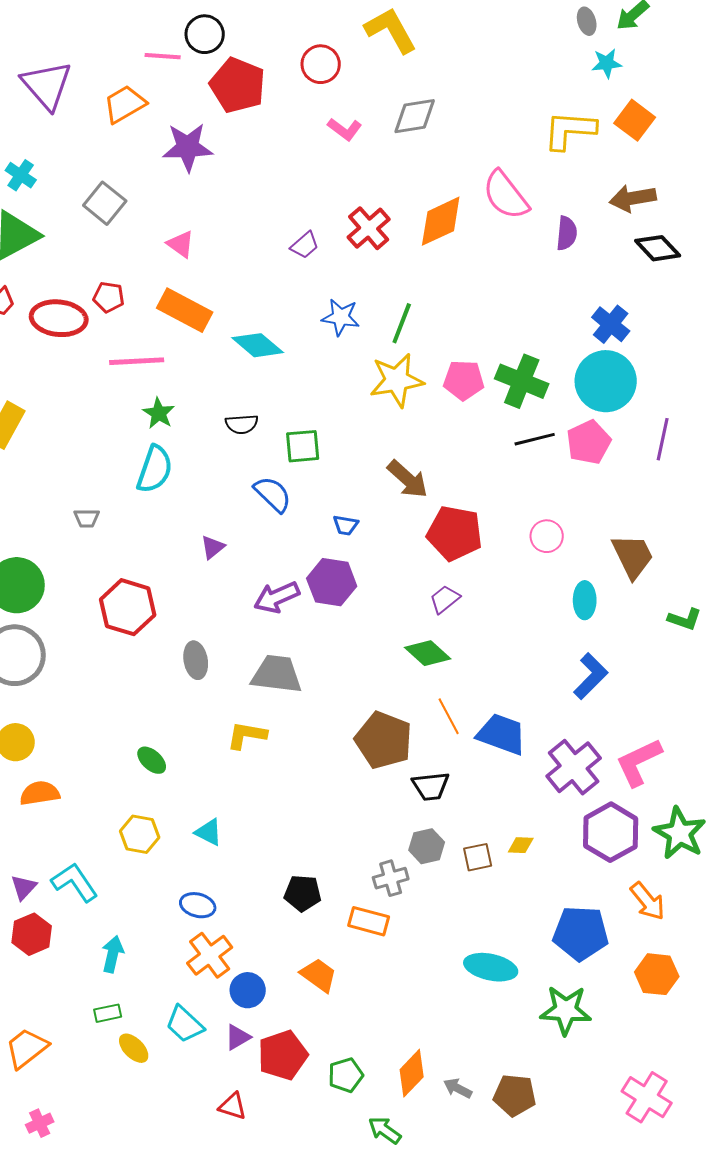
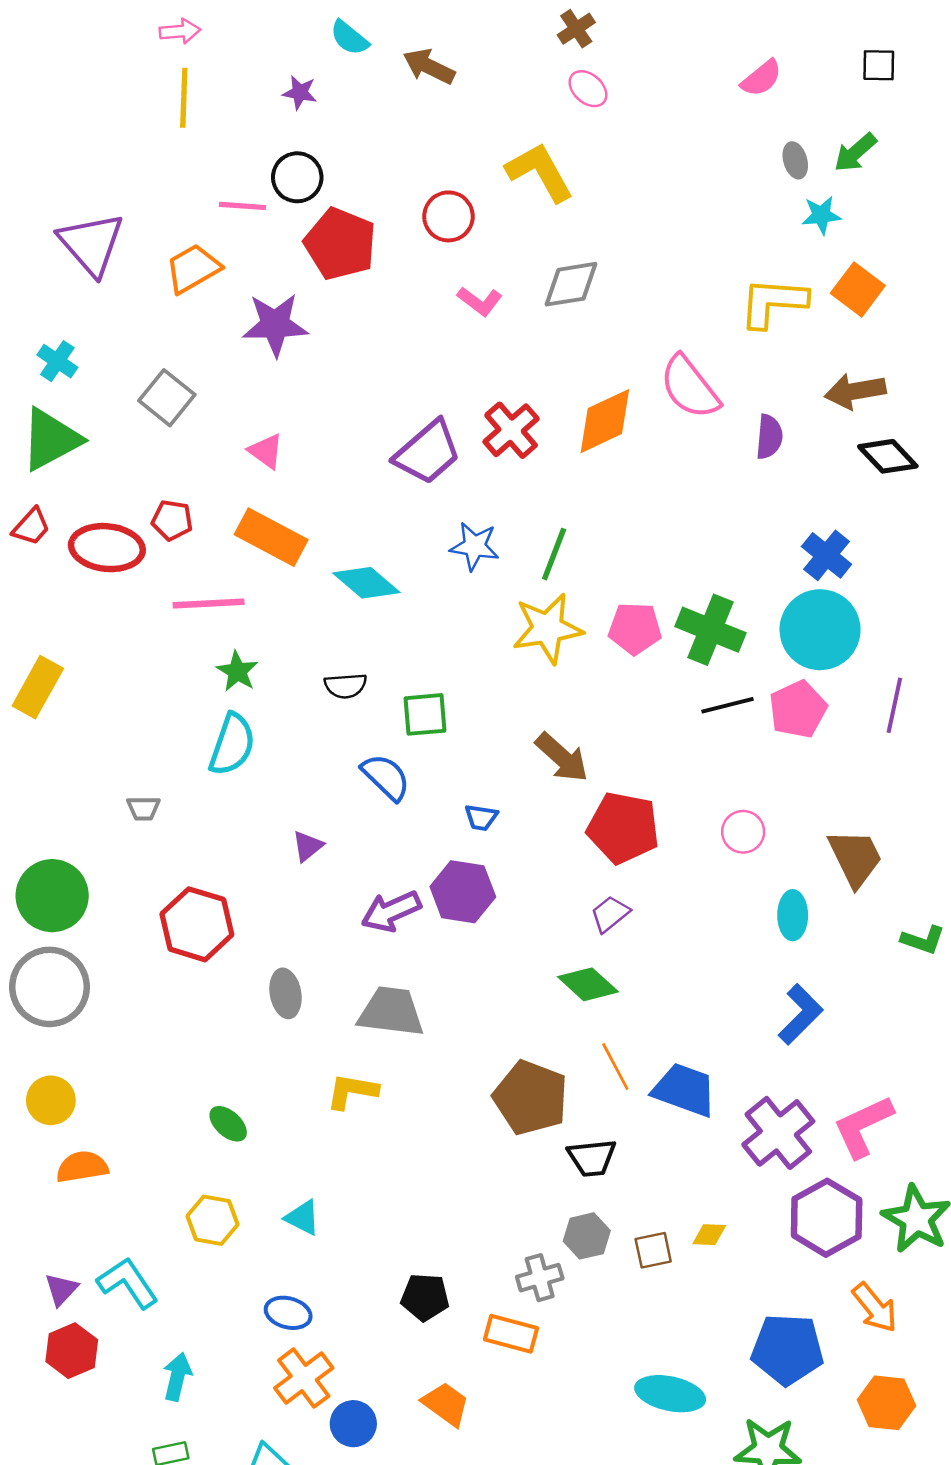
purple trapezoid: (305, 245) -> (428, 452), size x1.8

